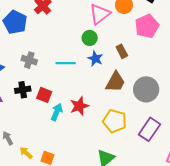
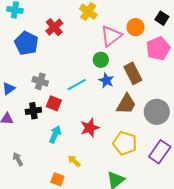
brown rectangle: (122, 51) -> (133, 73), size x1.5
cyan line: (66, 63) -> (77, 85), turned -30
red square: (44, 95) -> (54, 103), moved
cyan arrow: (57, 112) -> (55, 134), moved
yellow arrow: (26, 153) -> (74, 161), moved

